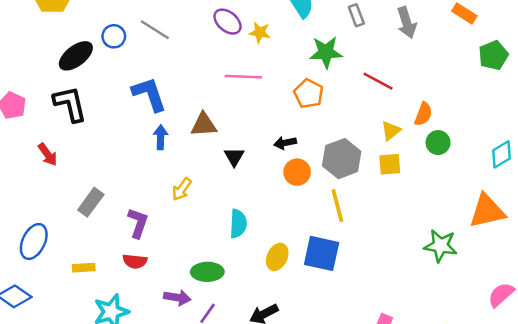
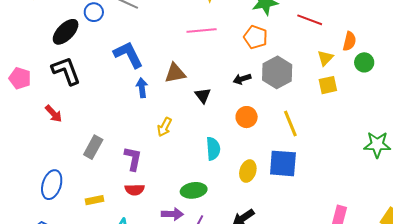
gray hexagon: (342, 159) -> (277, 72), moved
orange circle: (297, 172) -> (247, 117), moved

